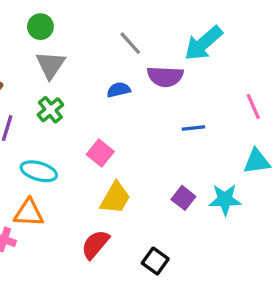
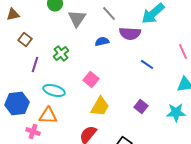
gray triangle: (50, 65) -> (77, 18), moved
blue line: (193, 128) -> (147, 64), turned 40
cyan star: (225, 200) -> (176, 112), moved

